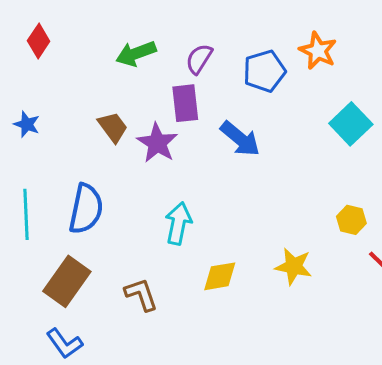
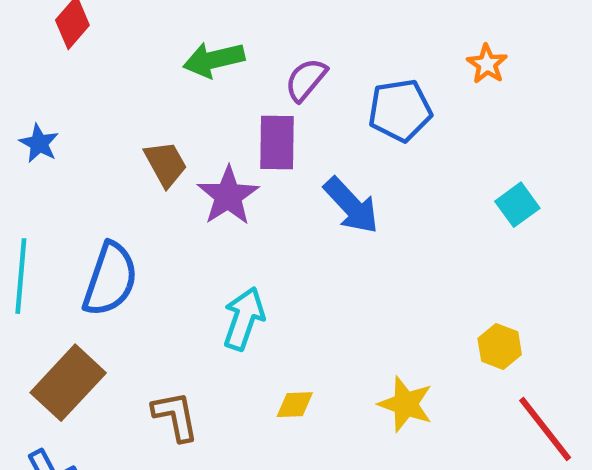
orange star: (318, 51) -> (487, 64), moved, size x0.7
cyan square: (351, 124) -> (517, 205), size x0.7
yellow diamond: (220, 276) -> (295, 405), size x0.7

